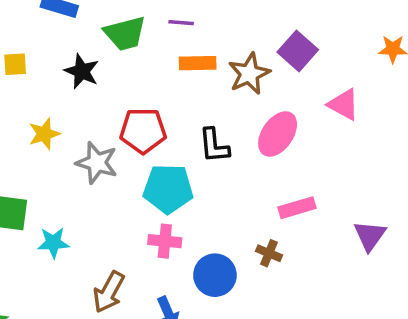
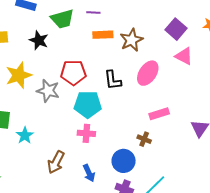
purple square: (298, 51) -> (176, 29), moved
yellow star: (44, 134) -> (19, 75), size x1.5
cyan star: (53, 243) -> (25, 135), turned -30
blue circle: (215, 275) -> (124, 161), moved

